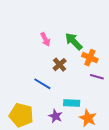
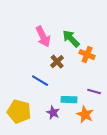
pink arrow: (45, 39) -> (43, 37), size x1.5
purple line: (97, 77) -> (94, 92), moved

